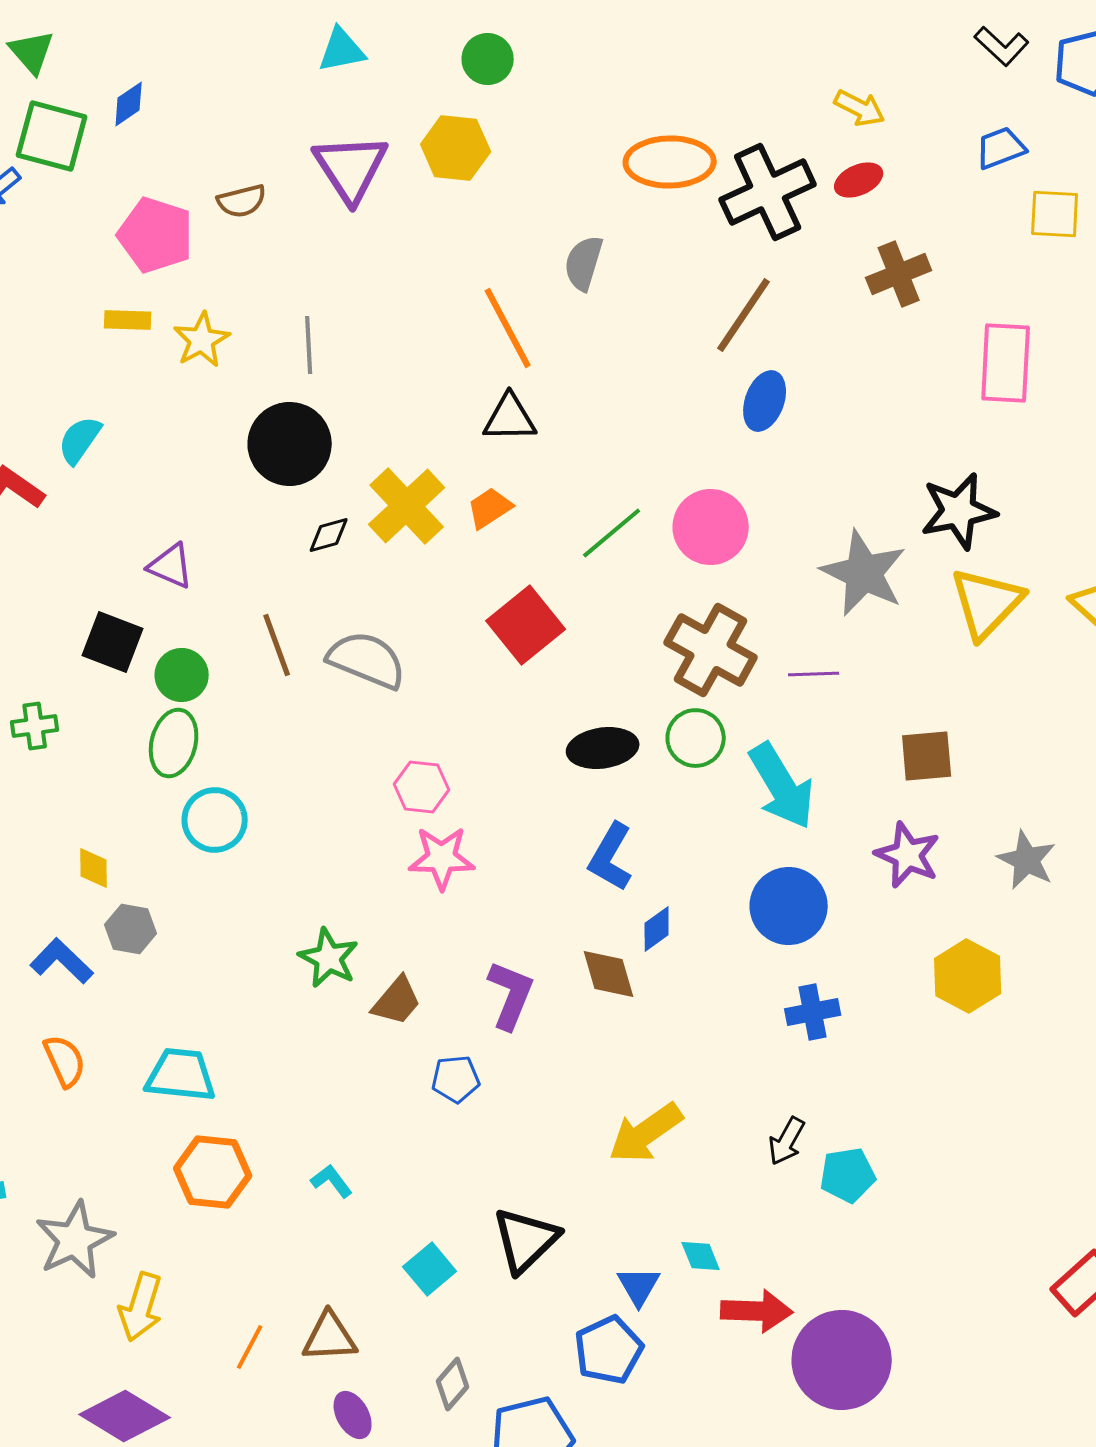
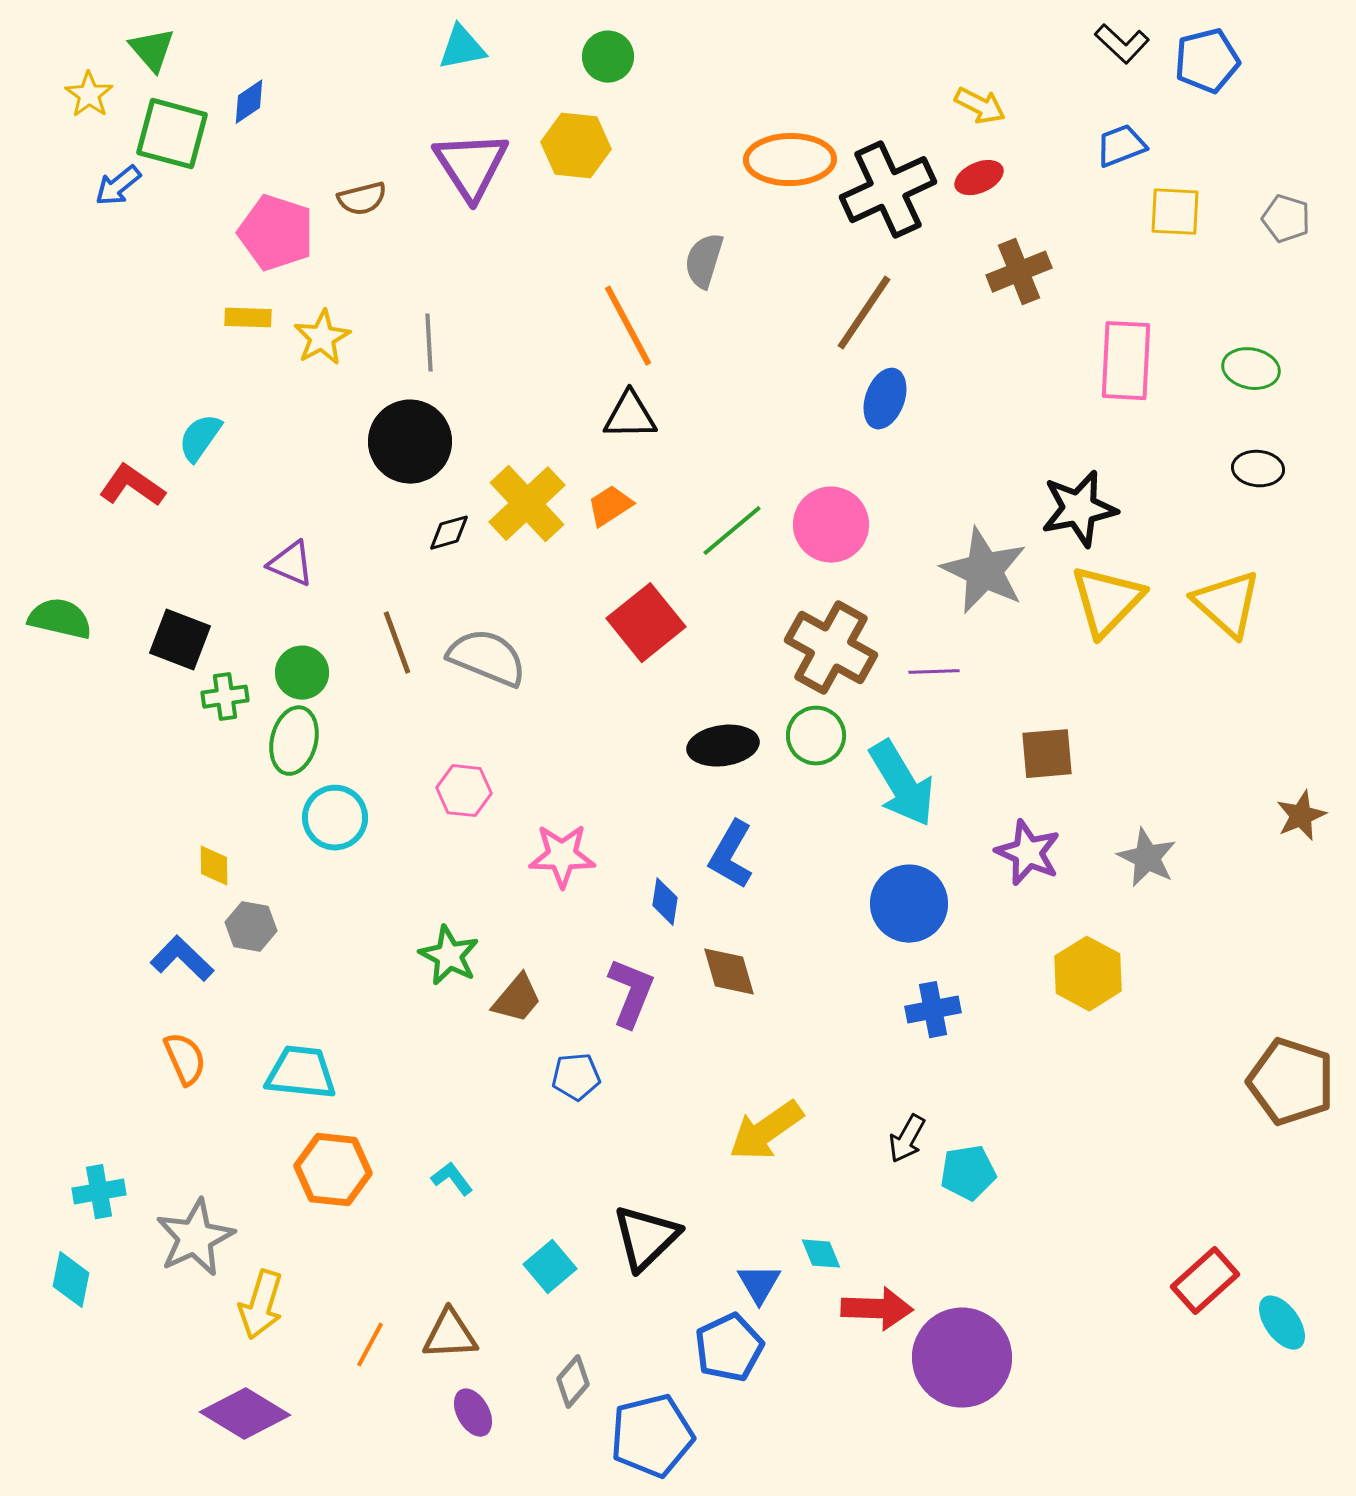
black square: (113, 642) -> (180, 640), moved
green cross: (35, 726) -> (225, 697), moved
pink hexagon: (422, 787) -> (464, 791), moved
blue diamond: (657, 929) -> (665, 902), moved, turned -45

